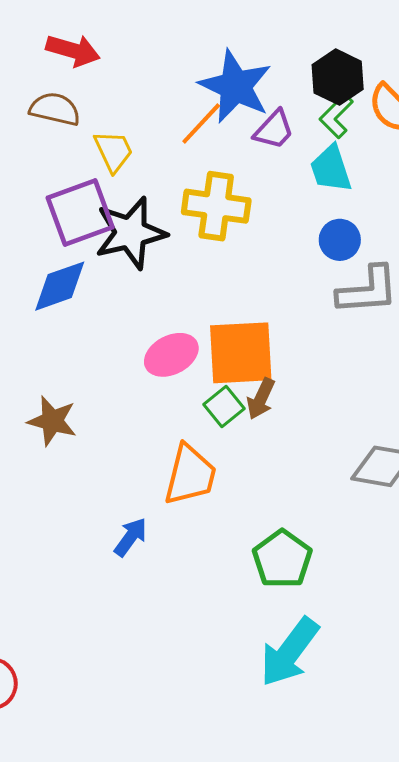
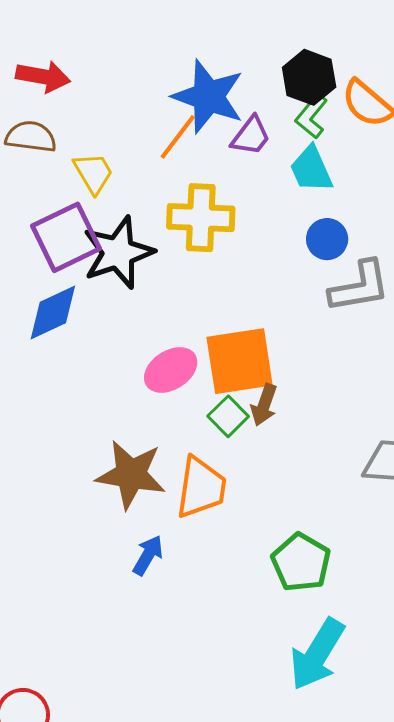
brown star: (52, 421) -> (131, 474), moved, size x1.4

